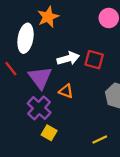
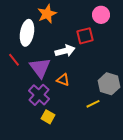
red square: (94, 60) -> (85, 36), moved, turned -30
yellow line: (100, 139) -> (93, 104), moved

